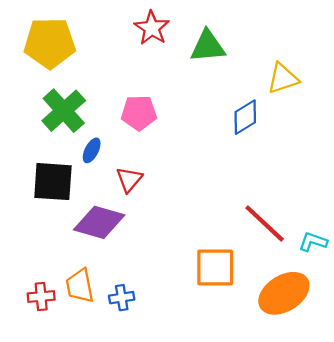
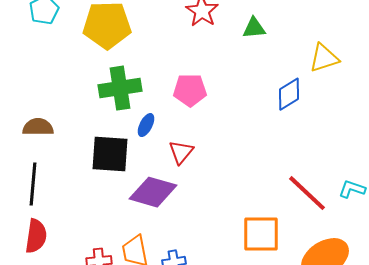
green triangle: (208, 46) -> (254, 28), size x0.7
green cross: (64, 111) -> (120, 88), turned 33
cyan L-shape: (313, 242) -> (352, 189), moved

